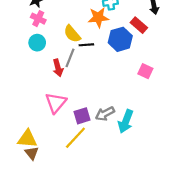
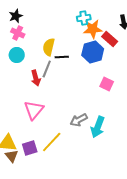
orange star: (98, 17) -> (93, 29), moved
yellow semicircle: (72, 34) -> (49, 47), turned 54
pink square: (145, 71) -> (107, 84), moved
purple square: (82, 116) -> (30, 148), moved

